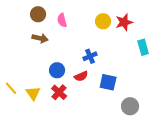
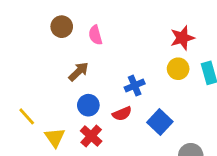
yellow circle: (103, 21) -> (178, 69), moved
brown arrow: (40, 38) -> (79, 72), moved, turned -56
blue square: (108, 82) -> (160, 122), turned 30
yellow line: (11, 88) -> (27, 116), moved

